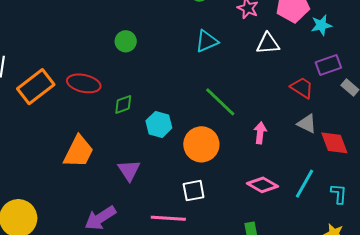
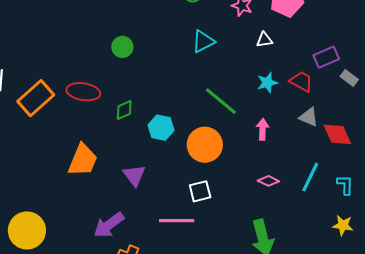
cyan star: (321, 25) -> (267, 83), moved
white triangle: (268, 44) -> (264, 40), size x0.7
pink diamond: (262, 185) -> (268, 181), size x0.7

